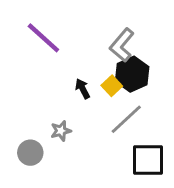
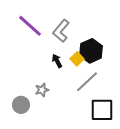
gray L-shape: (122, 45) -> (61, 31), moved

